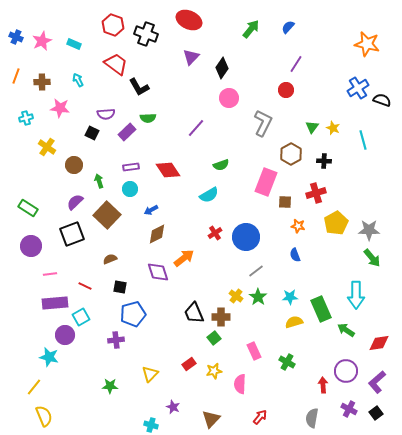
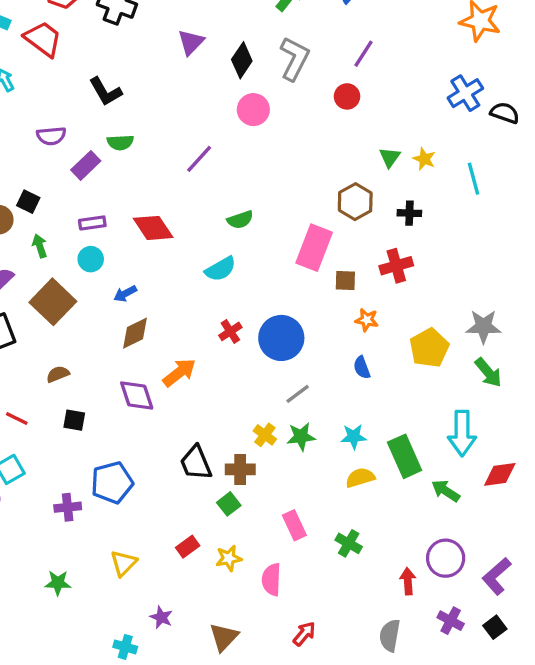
red trapezoid: (116, 64) -> (43, 39), moved
gray L-shape: (263, 123) -> (294, 59), moved
black square: (92, 133) -> (28, 202), moved
yellow pentagon: (336, 223) -> (429, 348), moved
green star: (258, 297) -> (301, 437), turned 30
blue pentagon: (133, 314) -> (112, 483), moved
red diamond: (379, 343) -> (500, 474), moved

